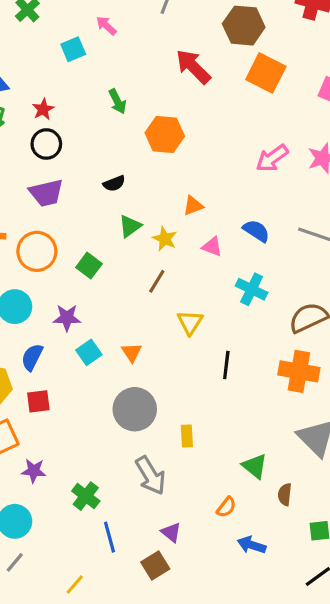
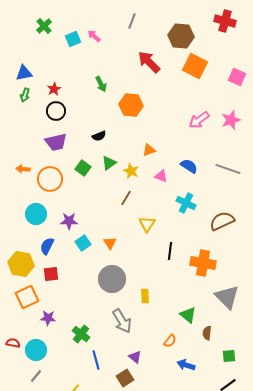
cyan square: (73, 49) -> (73, 39), moved
green square: (89, 266) -> (83, 168), moved
orange cross: (299, 371) -> (203, 263), moved

